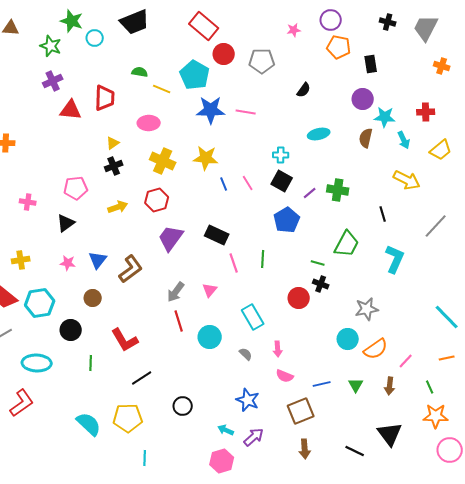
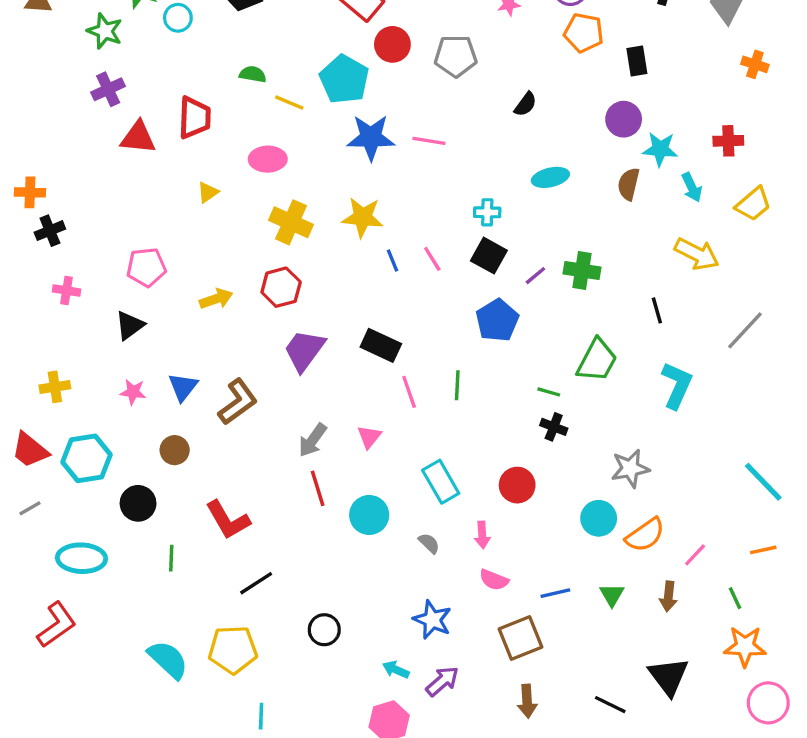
black cross: (114, 166) -> (50, 231), moved
red circle: (299, 298) -> (517, 485), moved

